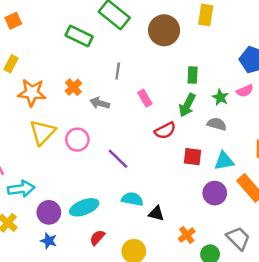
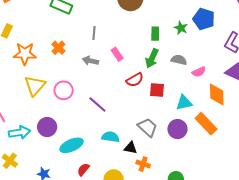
pink semicircle: (245, 91) -> (199, 72), moved
green star: (220, 97) -> (181, 28), moved
gray arrow: (100, 103) -> (90, 61), moved
gray semicircle: (217, 124) -> (179, 60), moved
red square: (193, 157) -> (157, 90), moved
purple circle: (49, 212) -> (47, 127), moved
orange cross: (187, 235) -> (143, 164), moved, turned -32
gray trapezoid: (238, 238) -> (148, 127), moved

